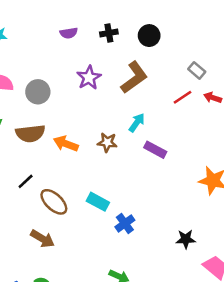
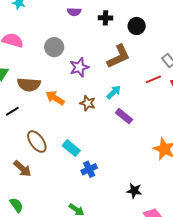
purple star: (89, 78) -> (79, 67), moved
gray circle: (38, 92) -> (54, 47), moved
black line: (26, 181) -> (12, 111), moved

